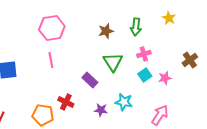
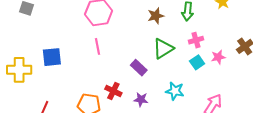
green triangle: (113, 62) -> (163, 49), turned 30
pink star: (165, 78) -> (218, 57), moved
purple star: (101, 110) -> (141, 99), moved

